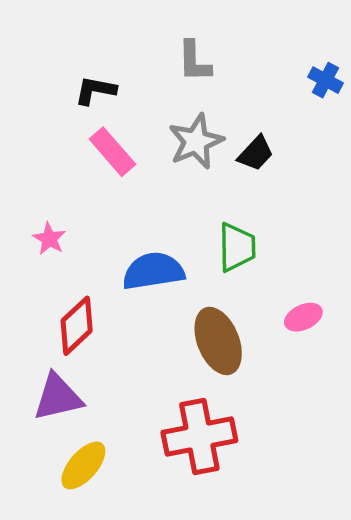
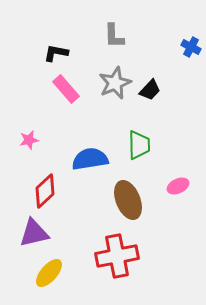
pink star: (49, 239) -> (29, 140), turned 30

